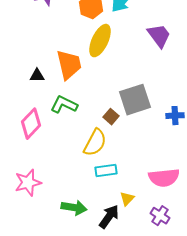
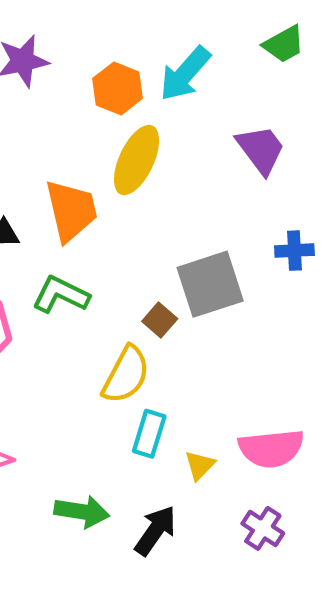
blue cross: (175, 116) -> (294, 251), moved
cyan rectangle: (106, 171) -> (149, 434), turned -65
yellow triangle: (127, 199) -> (200, 465), moved

